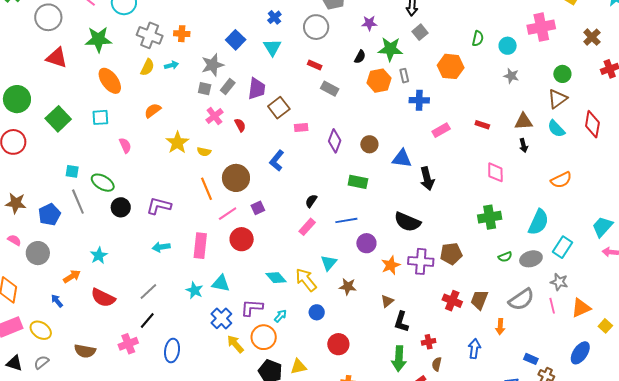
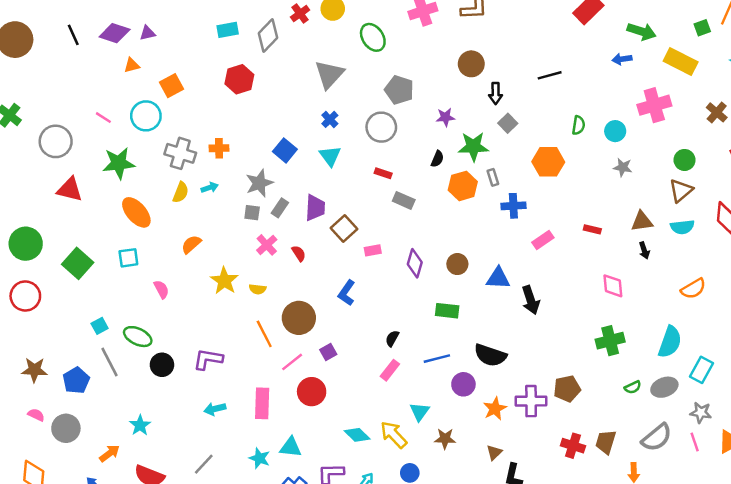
cyan semicircle: (556, 129) -> (682, 227), turned -48
cyan square: (72, 171) -> (100, 326), turned -32
black semicircle: (407, 222) -> (490, 355), moved

